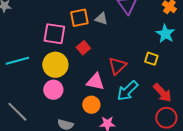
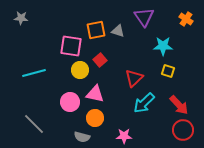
cyan star: (165, 34) -> (163, 46), moved, turned -30
yellow circle: (55, 65) -> (80, 70), moved, size x0.7
pink triangle: (95, 82) -> (95, 94), moved
orange circle: (91, 105) -> (95, 118), moved

